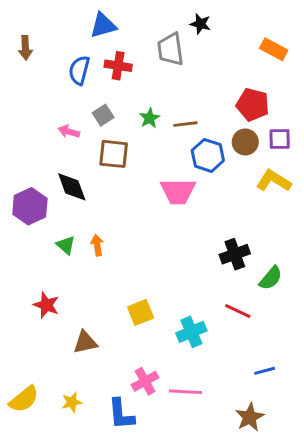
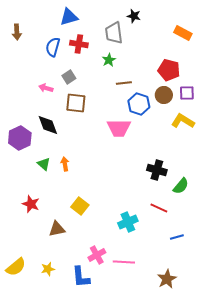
green star: (150, 118) -> (109, 60), moved
black cross: (235, 254) -> (157, 170), turned 36
yellow square: (141, 312) -> (80, 206), moved, turned -30
blue line: (265, 371) -> (177, 237), moved

